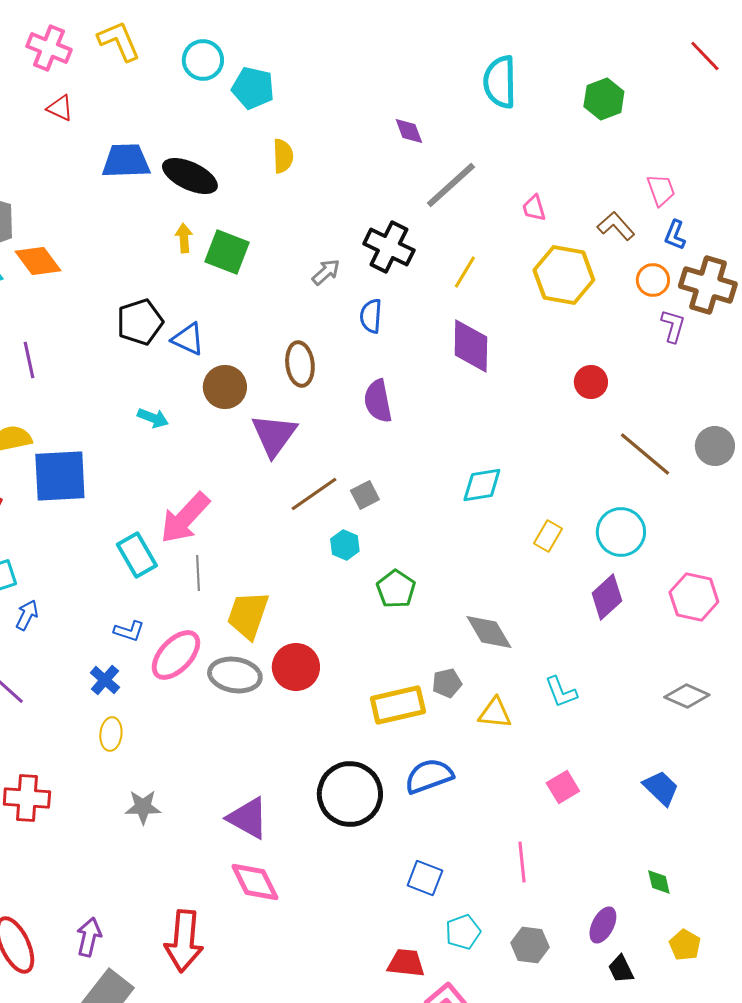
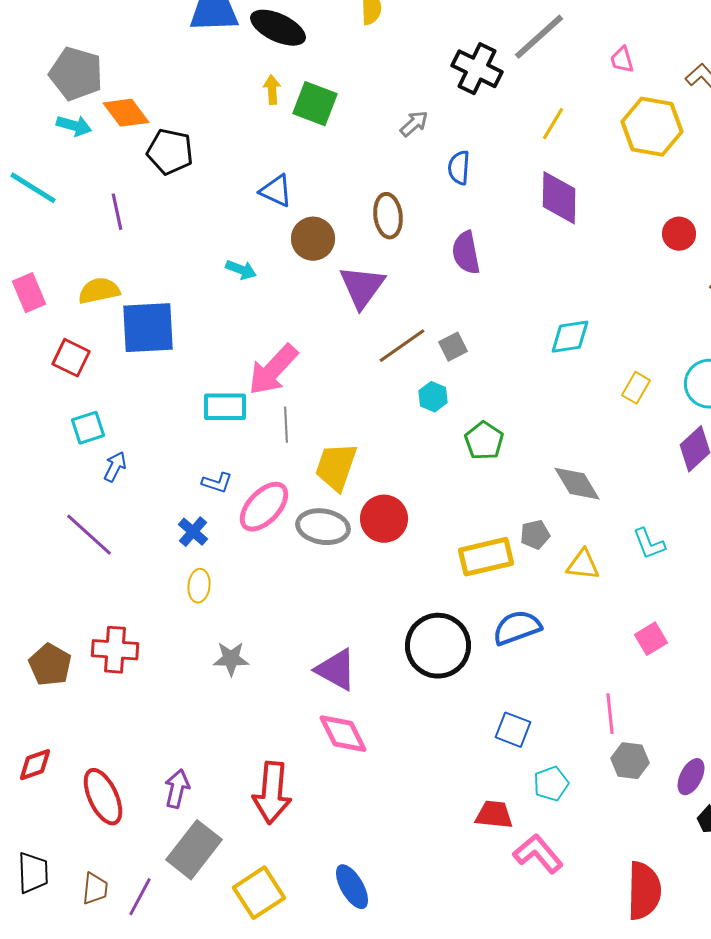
black cross: (389, 247) -> (477, 69), moved
black pentagon: (140, 322) -> (170, 152), moved, turned 30
cyan rectangle: (137, 555) -> (225, 407), turned -60
gray hexagon: (530, 945) -> (630, 761), moved

